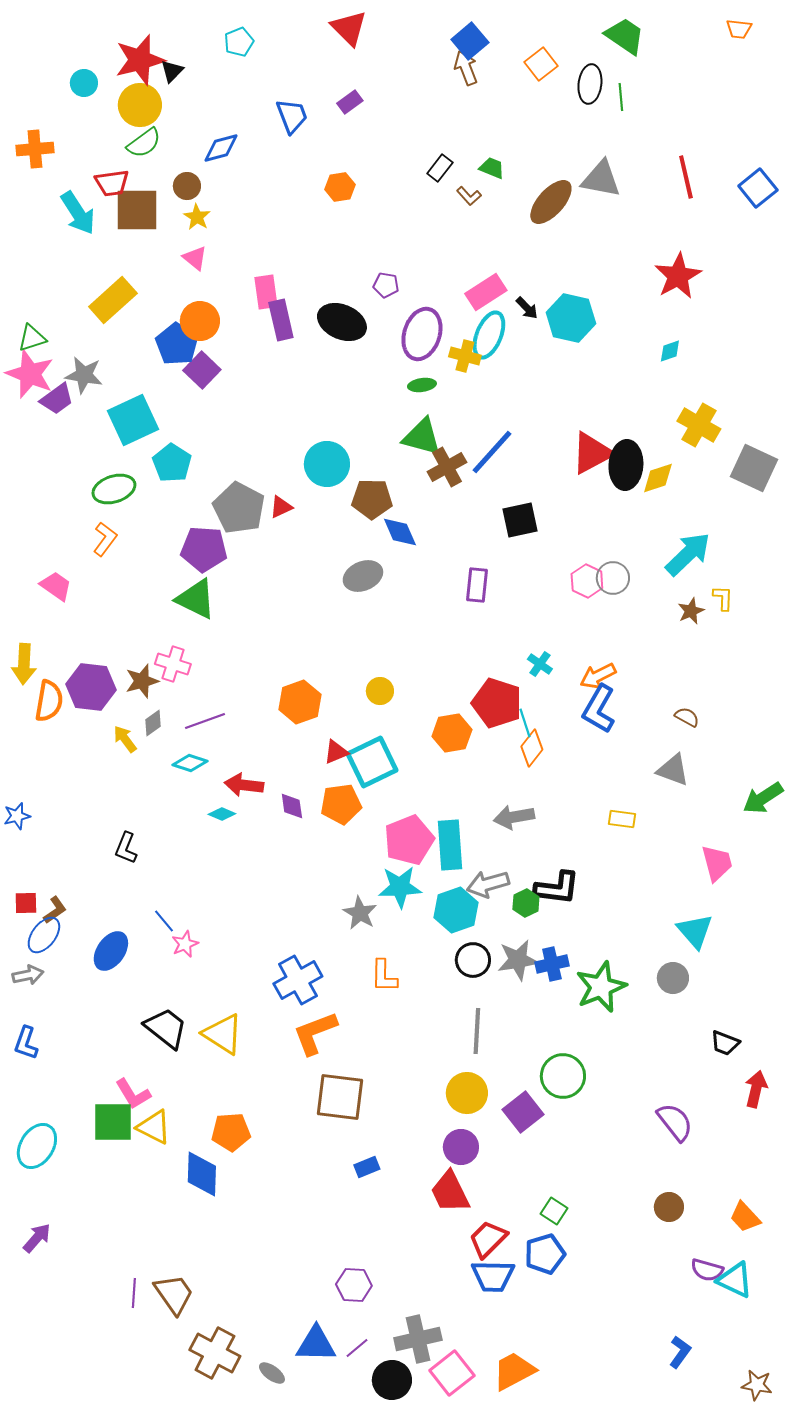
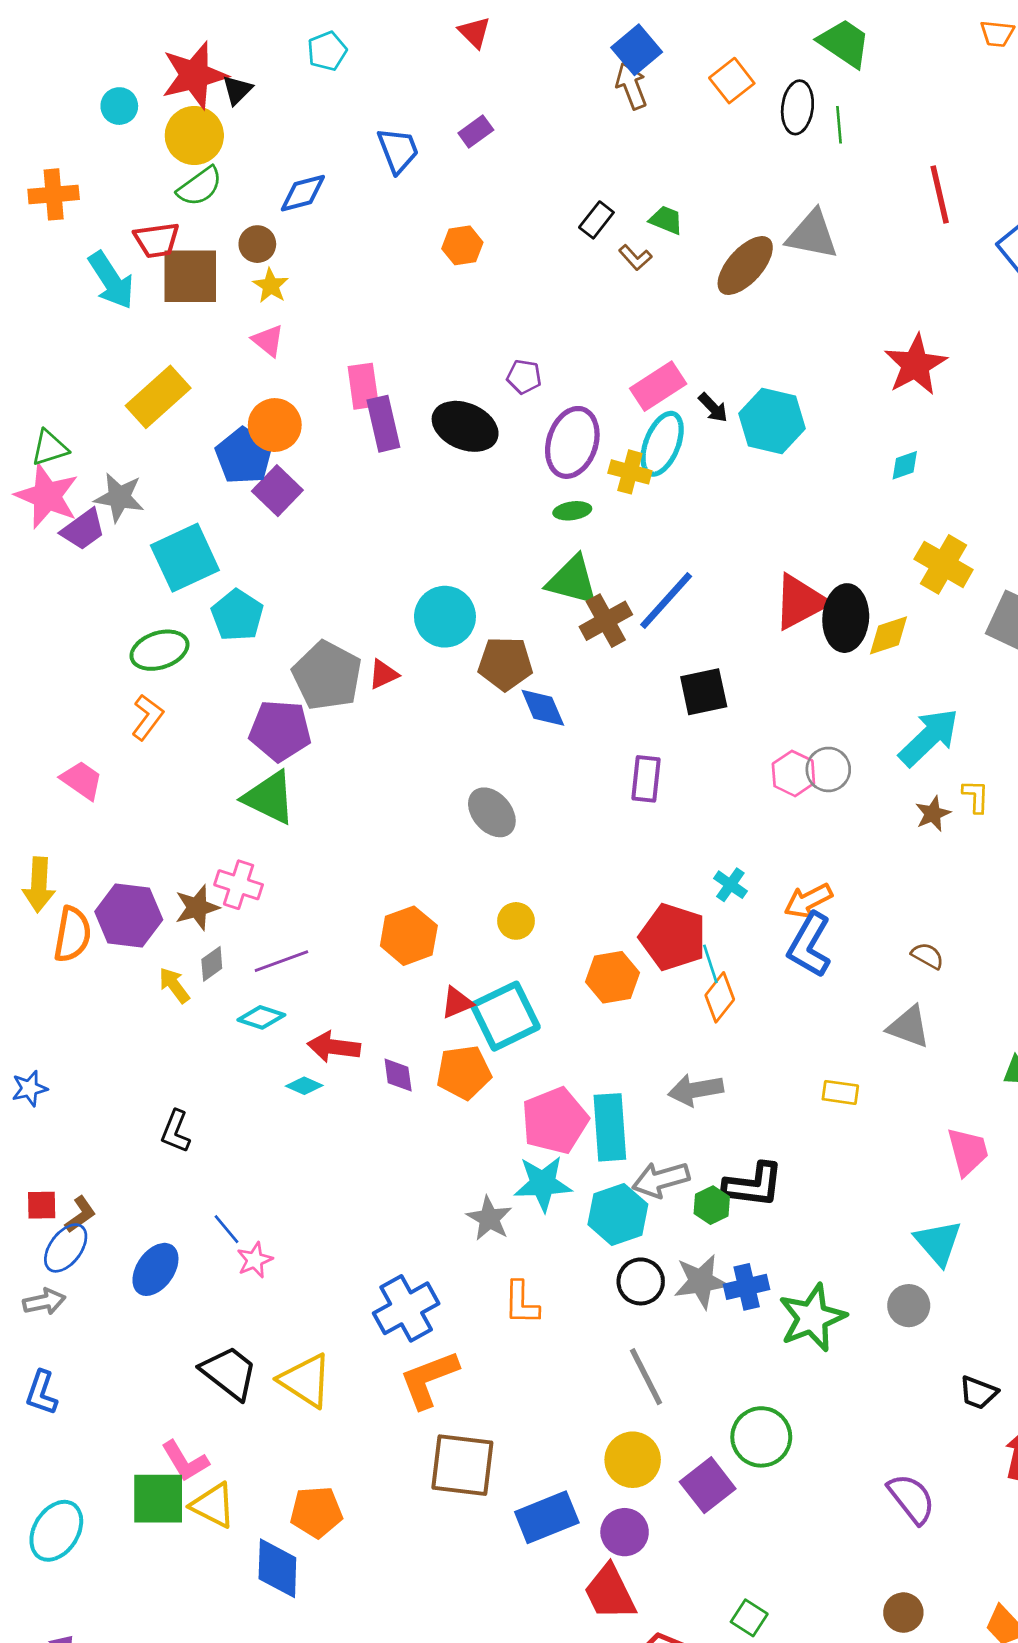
red triangle: (349, 28) -> (474, 32), size x0.7
red line: (686, 177) -> (940, 194), moved
gray ellipse: (363, 576) -> (492, 812), moved, turned 72
gray line: (477, 1031) -> (646, 1377), turned -30
blue rectangle: (367, 1167) -> (547, 1517), moved, size x1.8

